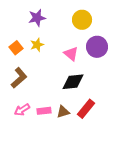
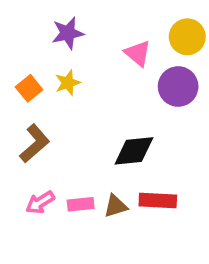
yellow circle: (82, 20) -> (187, 37), moved
pink triangle: (71, 54) -> (138, 53), moved
red rectangle: (86, 109) -> (158, 201), turned 54

